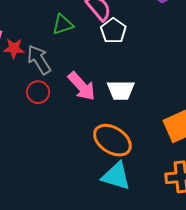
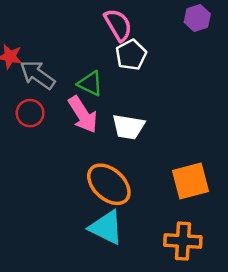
green triangle: (63, 24) -> (90, 83), moved, turned 35
gray arrow: (39, 60) -> (37, 75), turned -32

